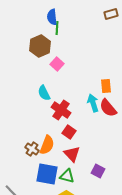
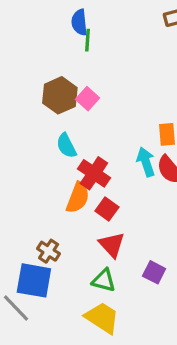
brown hexagon: (40, 46) -> (60, 95), moved
orange semicircle: (47, 145) -> (78, 198), moved
brown cross: (32, 149) -> (49, 251), moved
blue square: (47, 174) -> (34, 280), moved

